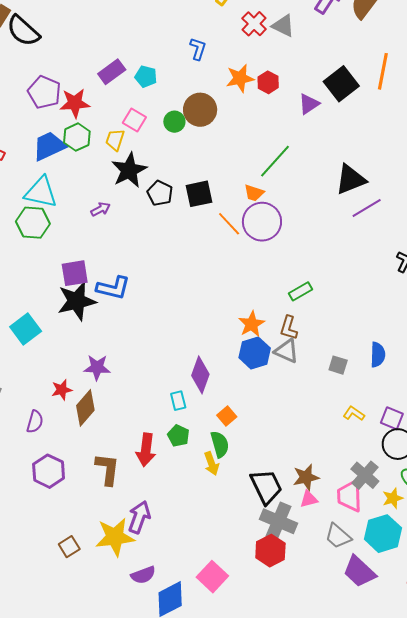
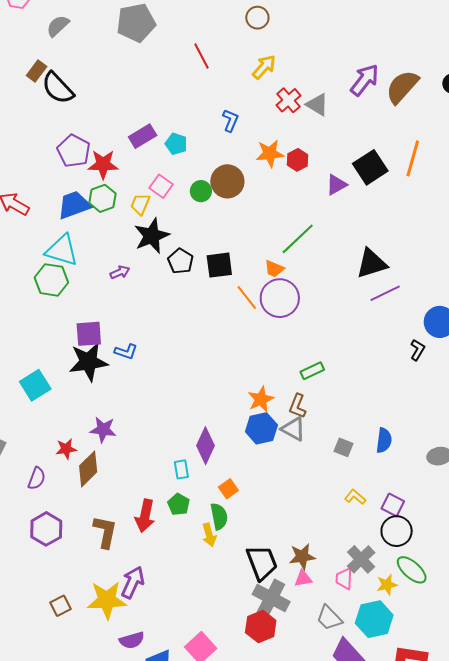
blue L-shape: (113, 288) -> (126, 352), size x0.7
pink trapezoid: (350, 496) -> (344, 579), size x0.7

